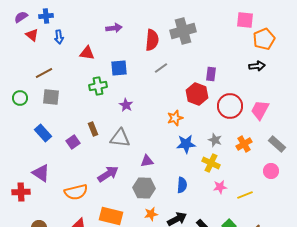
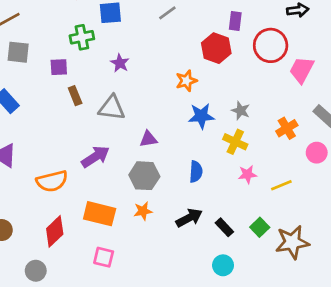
red circle: (230, 106) -> (271, 45), moved
purple square: (73, 142) -> (59, 67), moved, turned 32
orange cross: (244, 144) -> (287, 128), moved
orange star: (151, 214) -> (143, 211), moved

